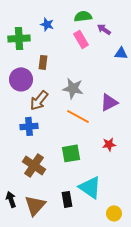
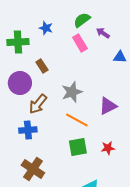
green semicircle: (83, 16) -> (82, 20), turned -30
brown rectangle: (43, 62) -> (42, 66), turned -40
gray star: (73, 88) -> (72, 92), turned -30
green square: (71, 153) -> (78, 147), moved

